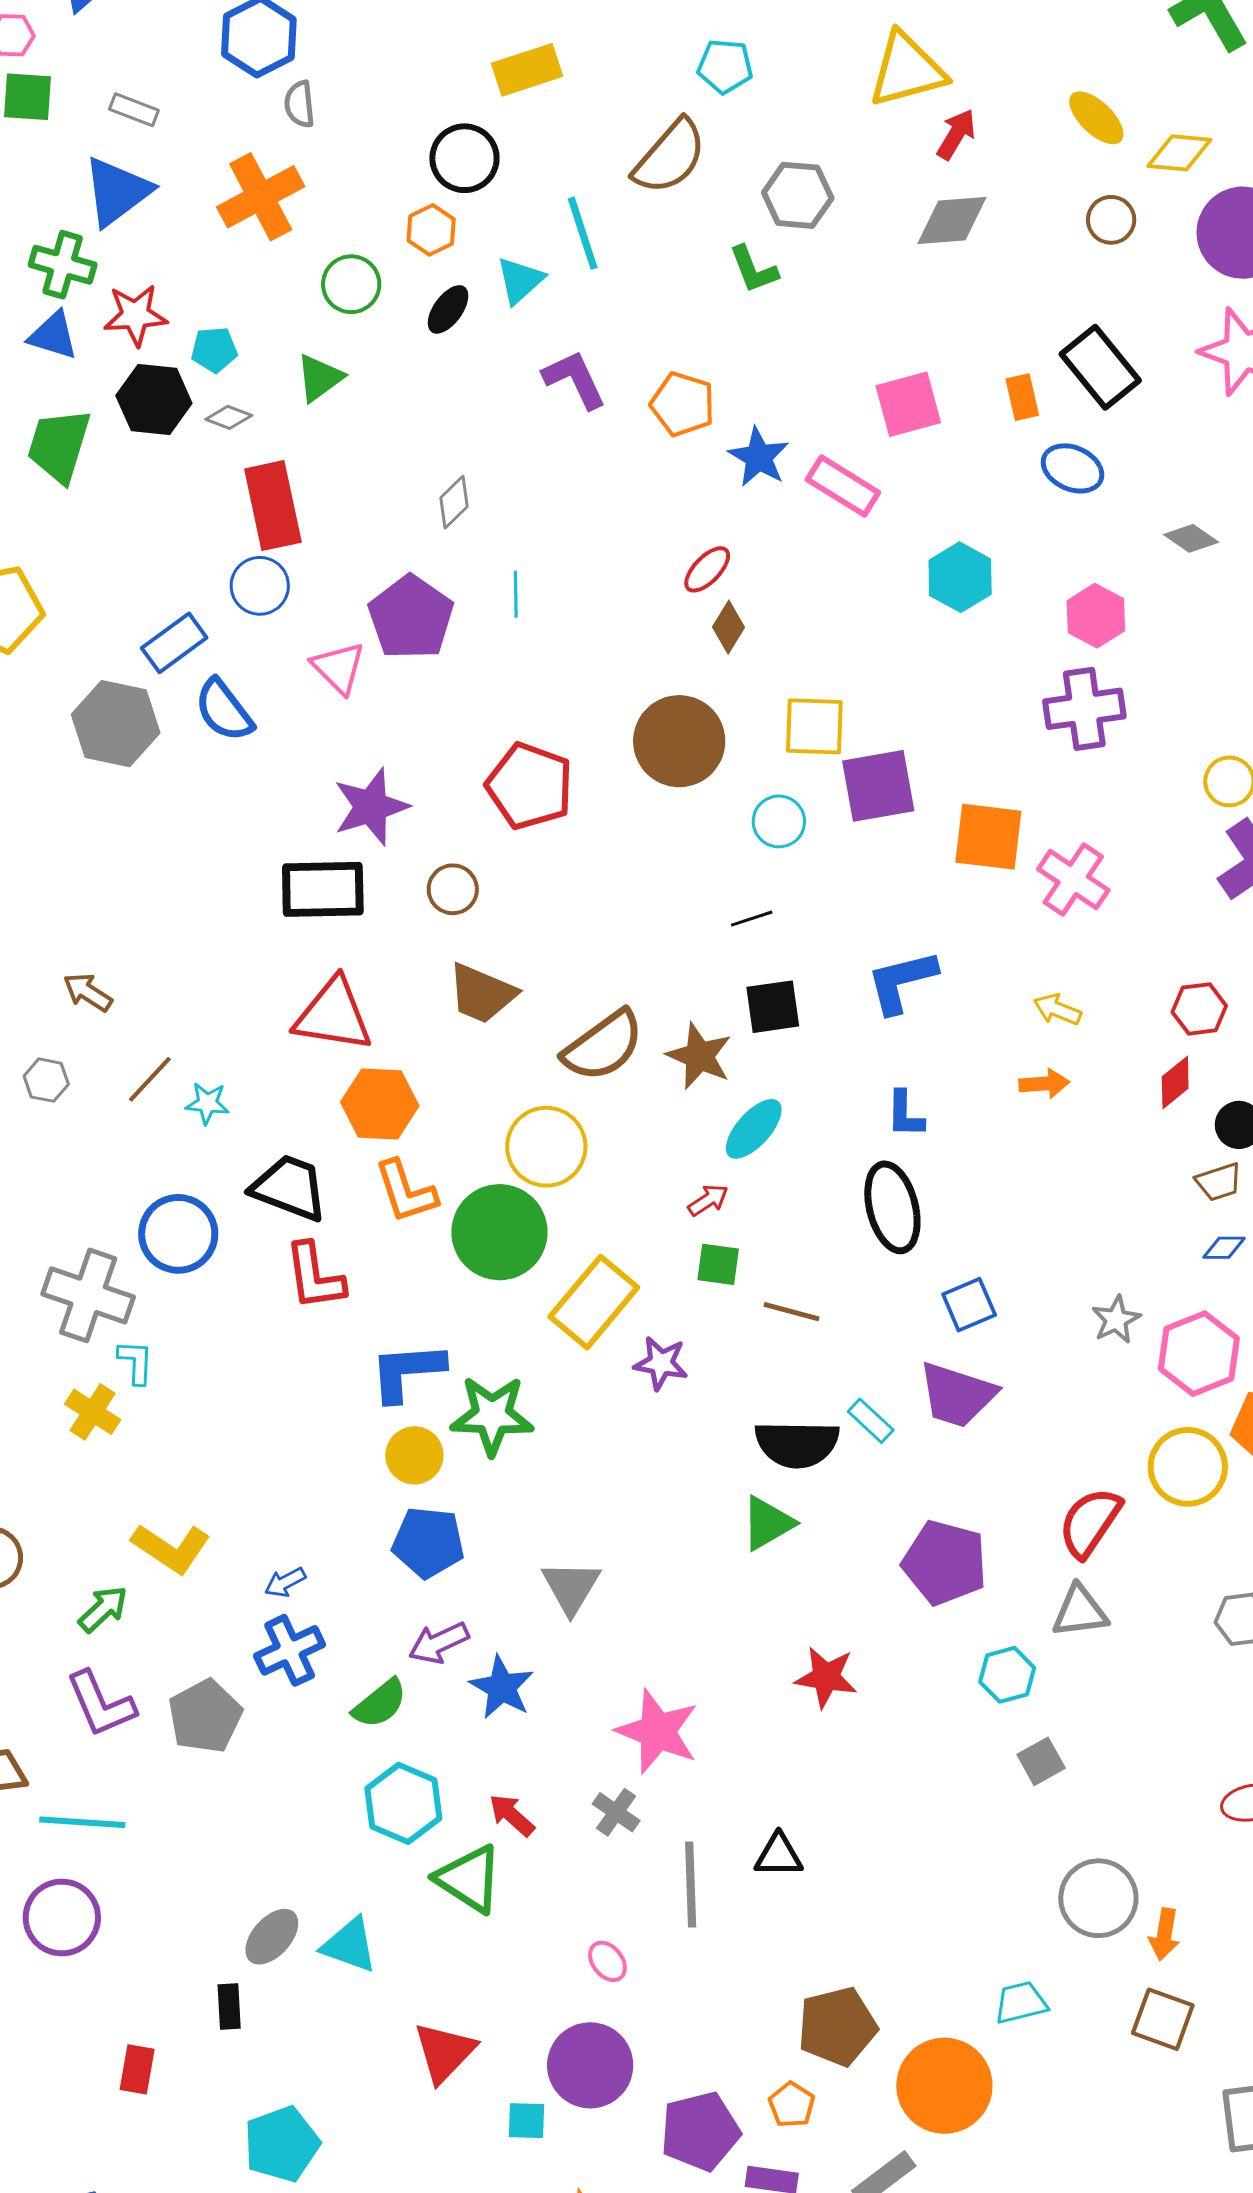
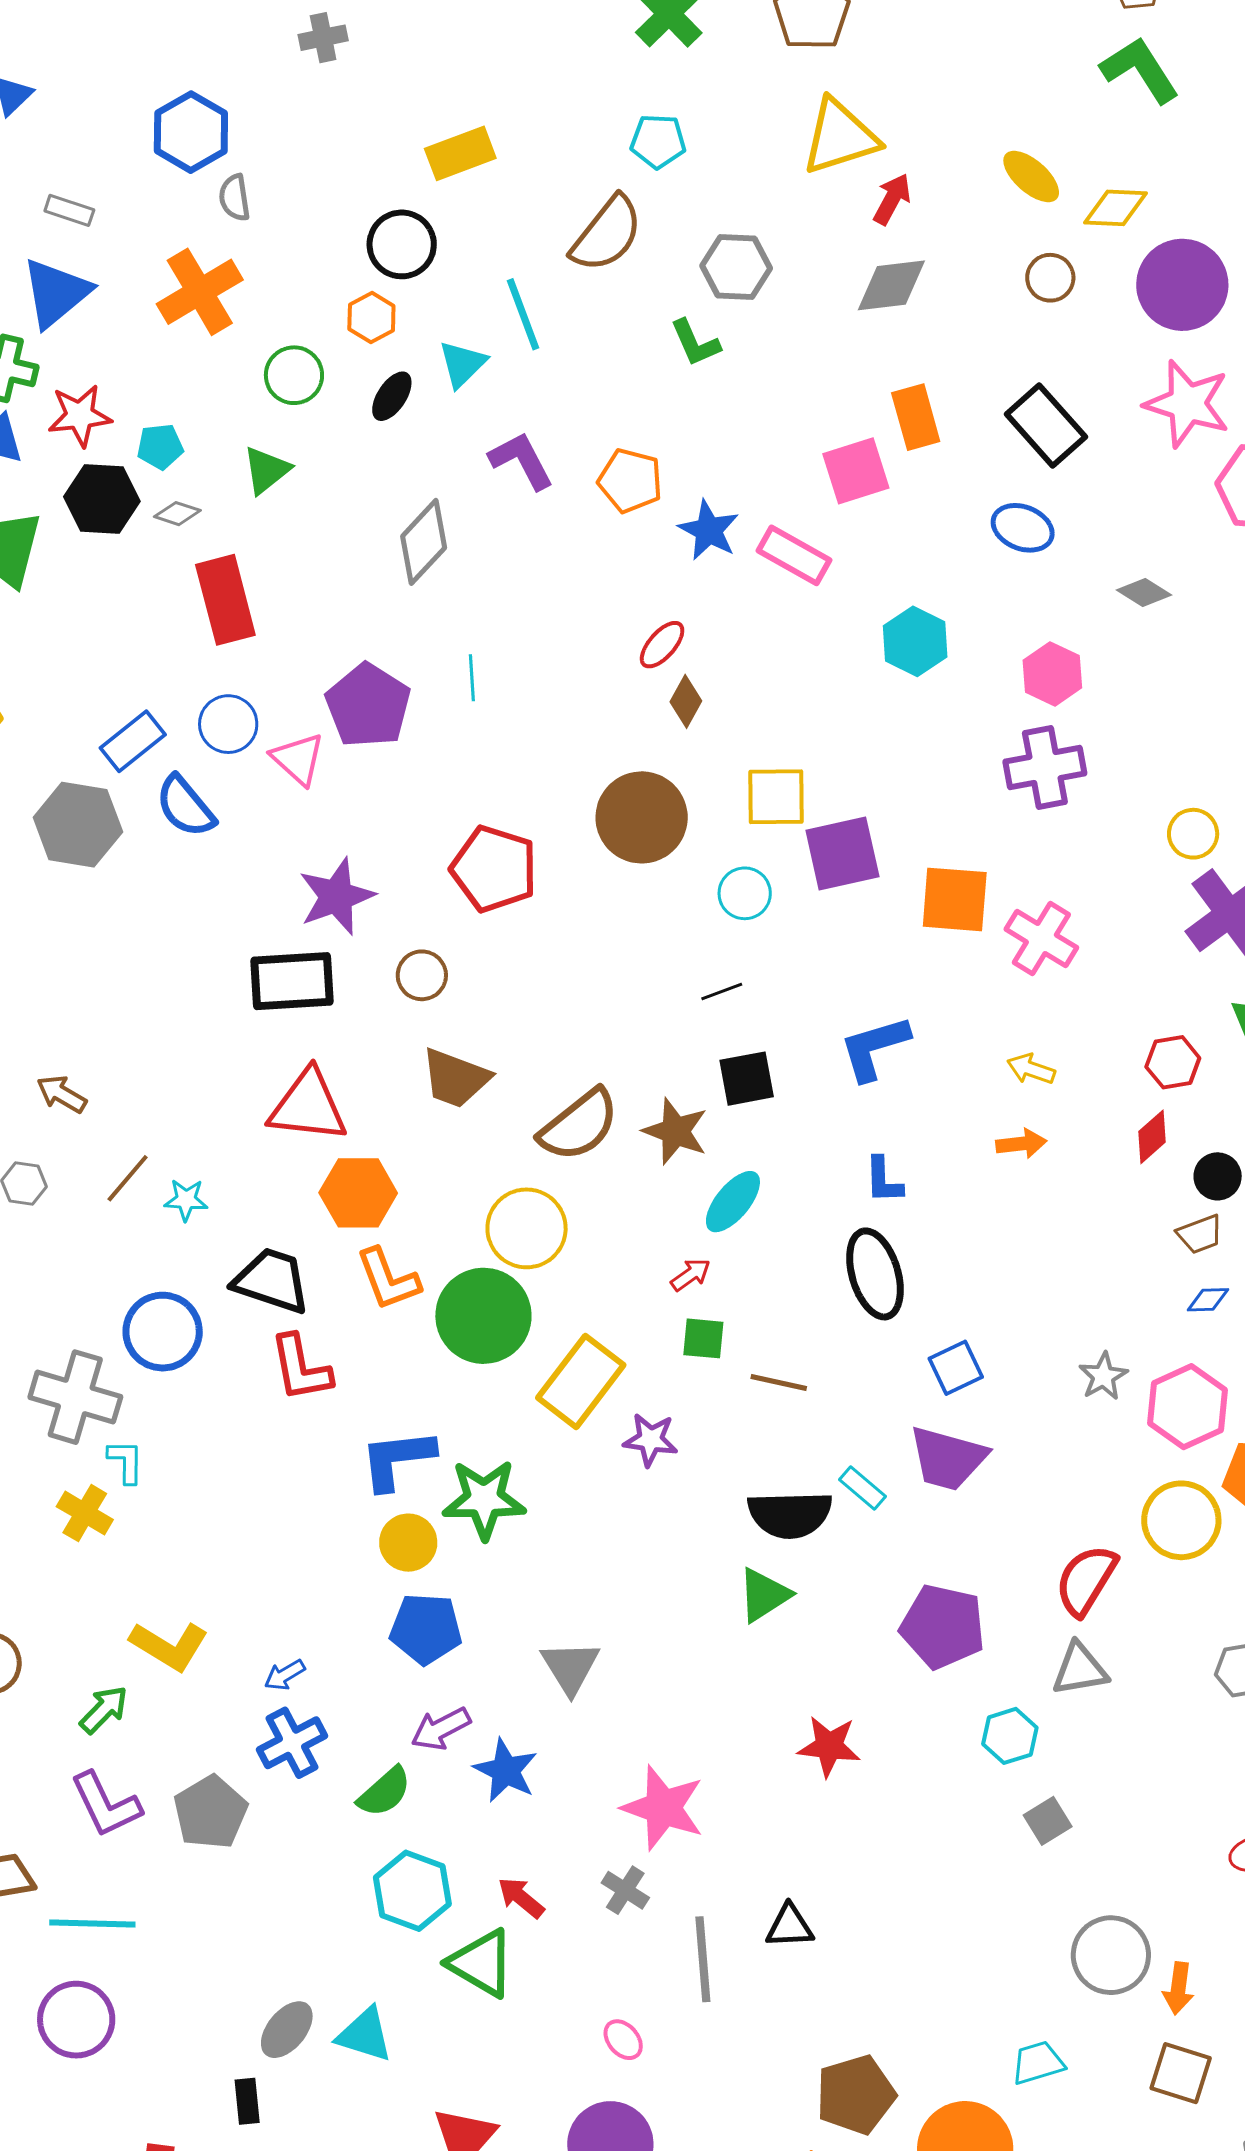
orange rectangle: (1022, 397) -> (916, 417), moved, size x1.4
gray diamond: (454, 502) -> (424, 542), moved, size x1.6
blue circle: (260, 586) -> (228, 724), moved

